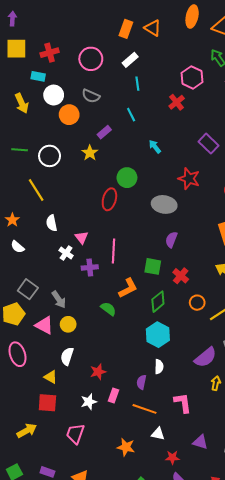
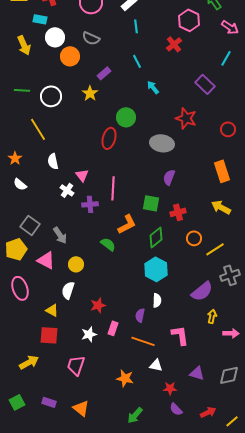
cyan line: (131, 115) -> (137, 61), moved
red cross: (181, 276) -> (178, 212), turned 35
yellow circle: (68, 324) -> (76, 264), moved

